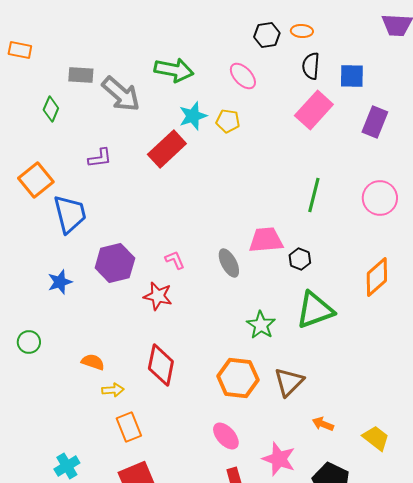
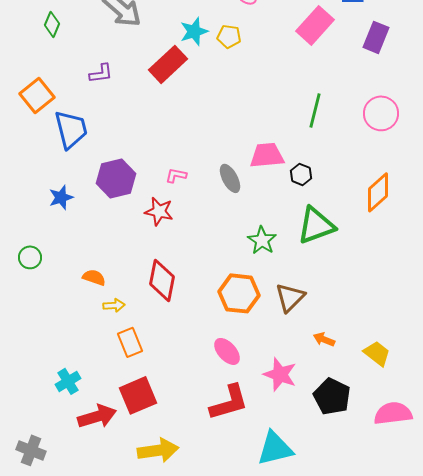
pink L-shape: (175, 260) -> (176, 175), turned -55

